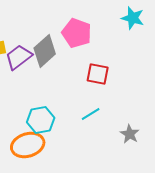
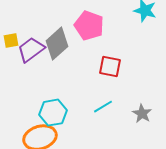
gray star: (130, 134) -> (142, 114), moved

